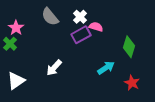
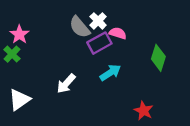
gray semicircle: (50, 17) -> (80, 27), moved
cyan arrow: (106, 68) -> (110, 73), moved
red star: (132, 83) -> (144, 111), moved

